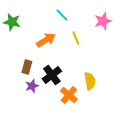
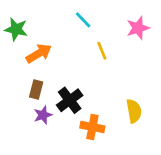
orange arrow: (46, 40) -> (39, 53), moved
yellow semicircle: (90, 81) -> (134, 111), moved
orange cross: (69, 95) -> (92, 127), turned -30

